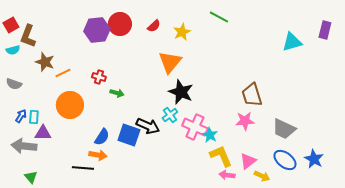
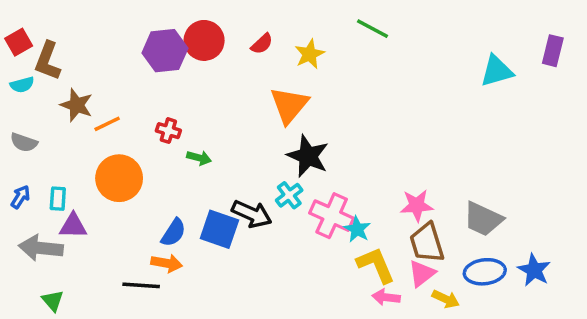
brown trapezoid: (252, 95) -> (427, 243), moved
blue arrow: (21, 116) -> (20, 197), moved
blue ellipse: (285, 160) -> (485, 272), turned -45

